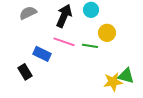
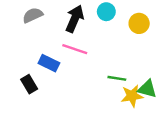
yellow circle: (107, 33) -> (139, 23), moved
green line: (90, 46) -> (117, 78), moved

